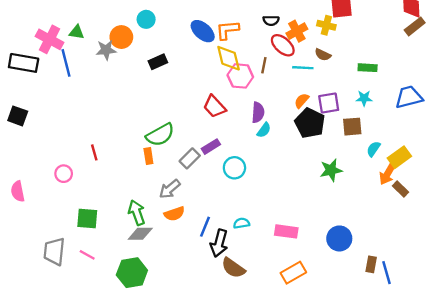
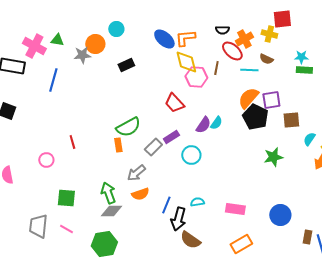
blue line: (66, 63) -> (53, 80), moved, turned 30
cyan star: (364, 98) -> (301, 57), moved
orange semicircle: (302, 101) -> (248, 98), size x1.6
purple semicircle: (258, 112) -> (203, 125), moved, turned 30

